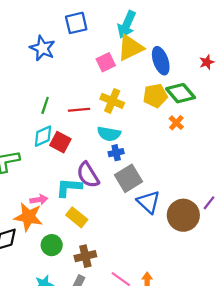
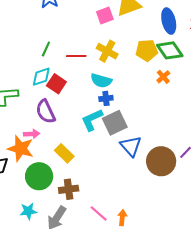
blue ellipse: (161, 61) -> (169, 21), moved
purple semicircle: (88, 175) -> (46, 112), moved
cyan L-shape: (69, 187) -> (92, 120), moved, turned -35
green circle: (52, 245) -> (39, 176), size x1.4

